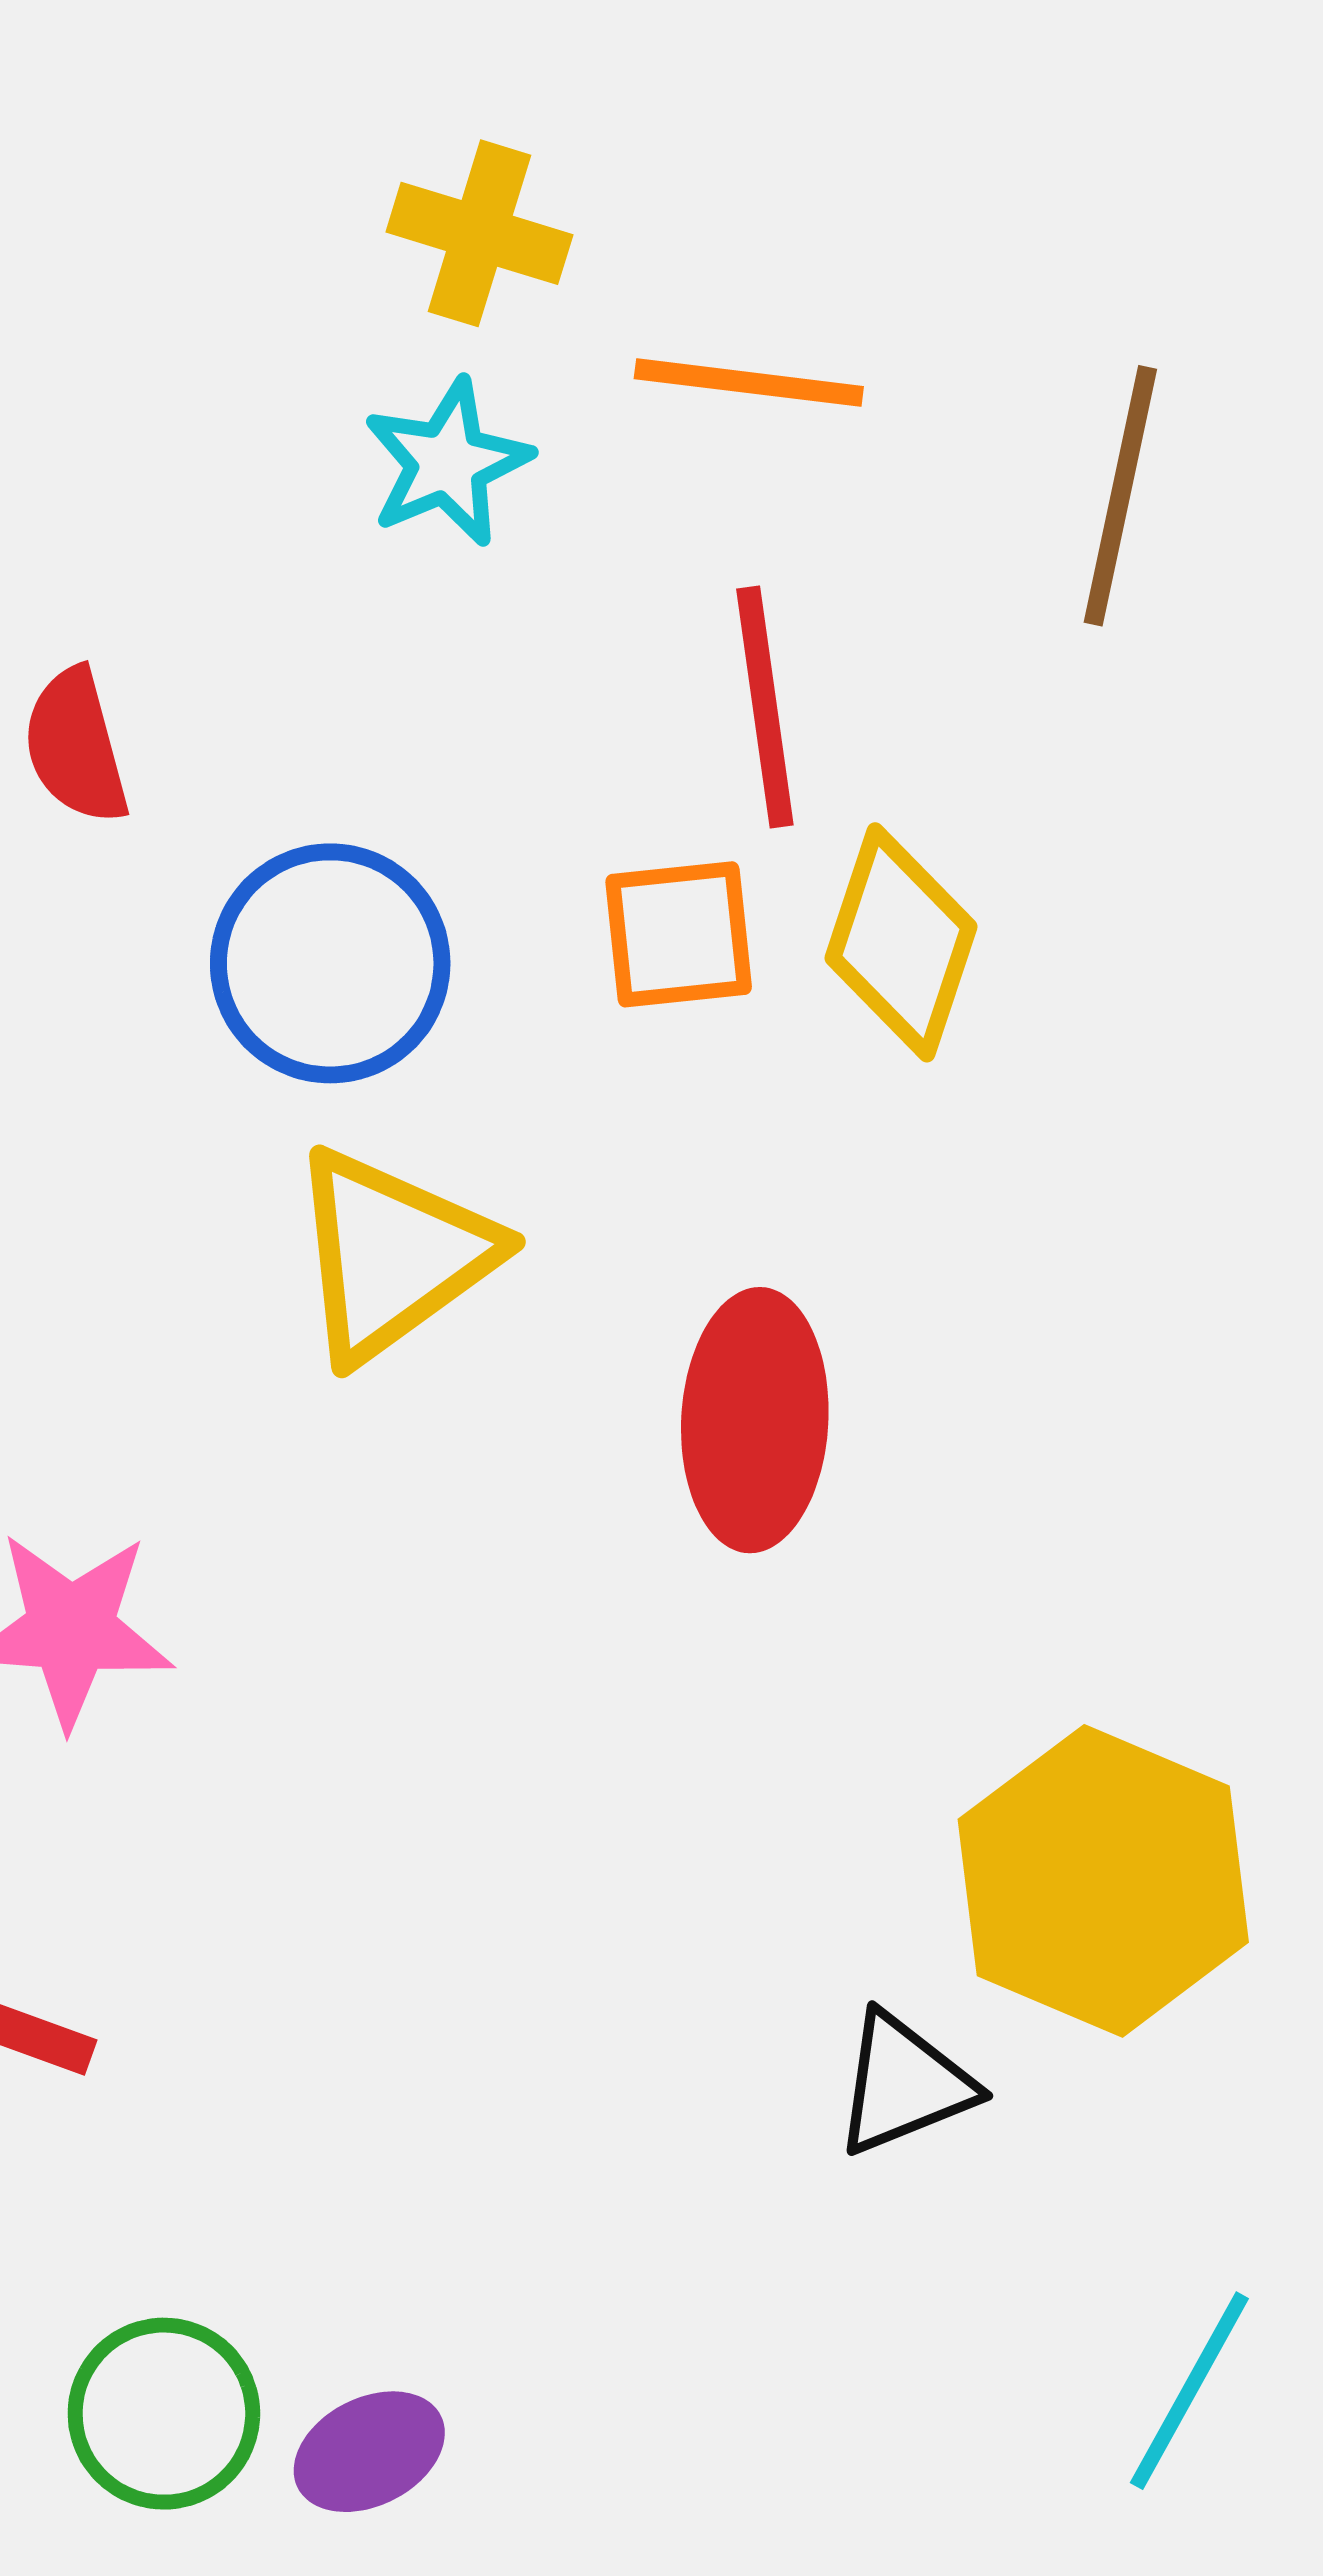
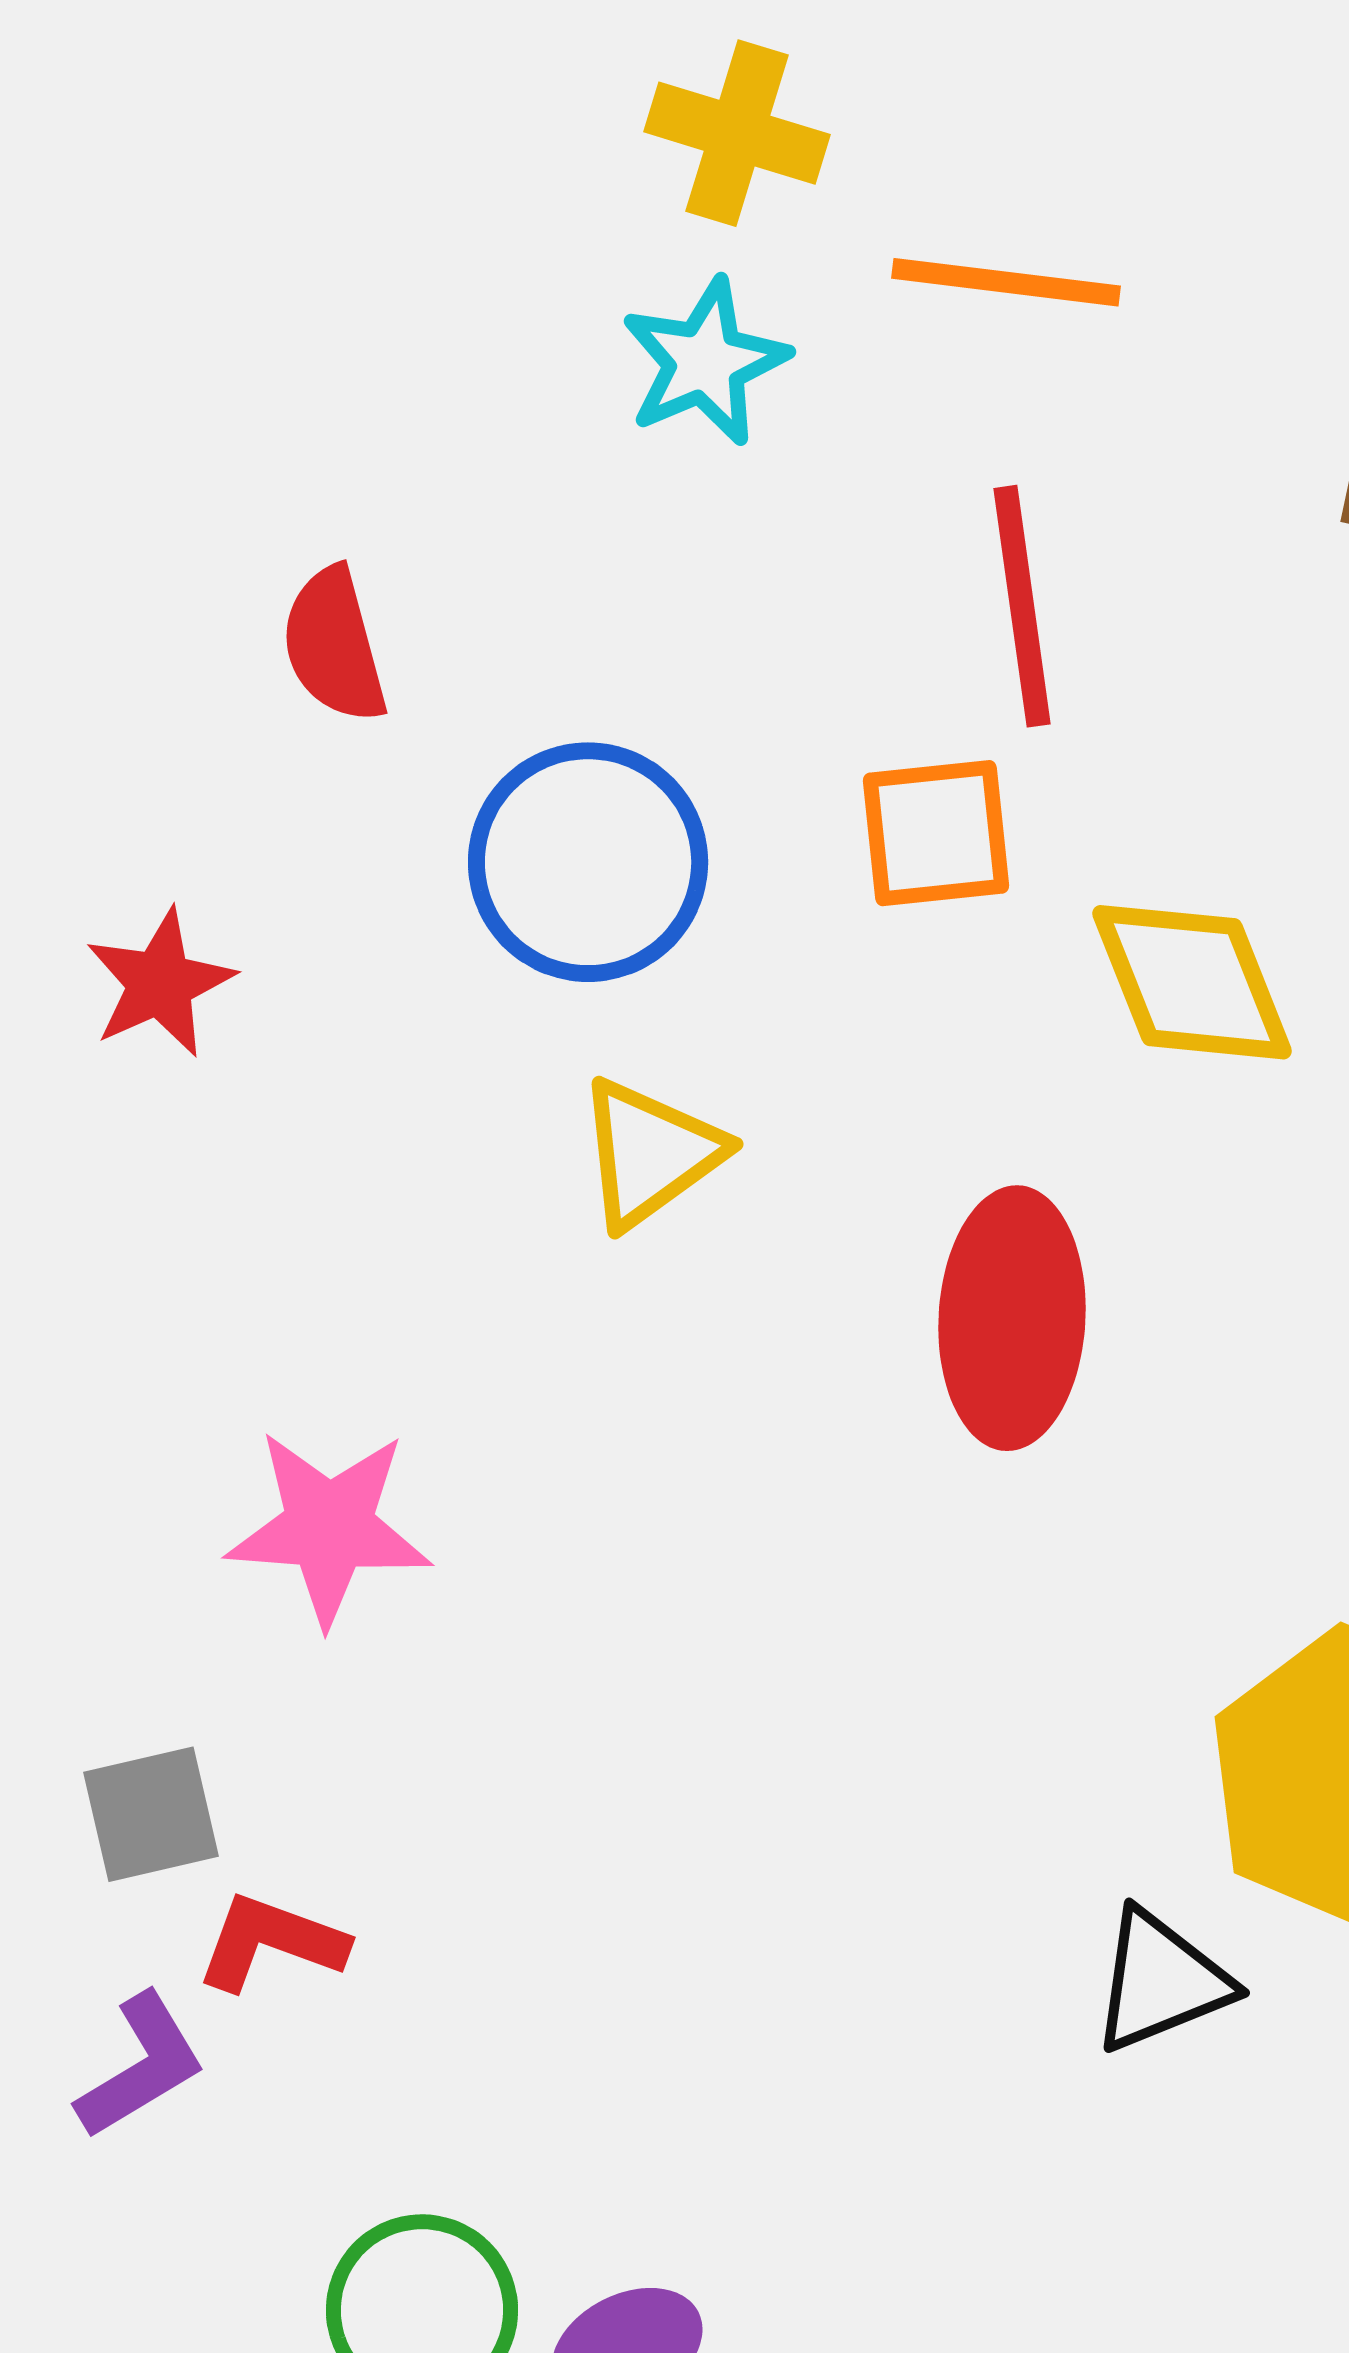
yellow diamond: (901, 942) -> (1192, 982), moved, turned -40
yellow triangle: (392, 1255) -> (650, 1153), size x0.7

